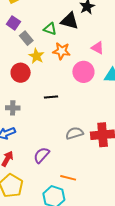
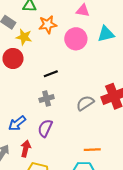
gray cross: (13, 108) -> (47, 98), moved
purple semicircle: (41, 155) -> (45, 128), moved

